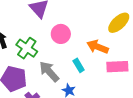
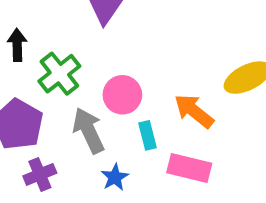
pink circle: (61, 34) -> (122, 95), moved
pink rectangle: (117, 67) -> (189, 168), moved

